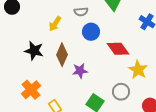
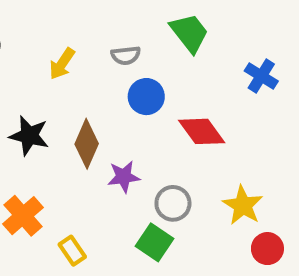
yellow arrow: (55, 24) -> (62, 64), moved
yellow star: (138, 70) -> (243, 205), moved
gray circle: (121, 92) -> (173, 203), moved

